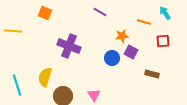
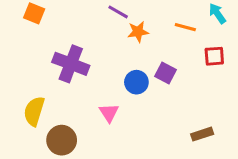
orange star: (122, 36) -> (138, 32), moved
brown rectangle: (152, 74) -> (202, 134), moved, turned -32
pink triangle: (94, 95) -> (109, 113), moved

